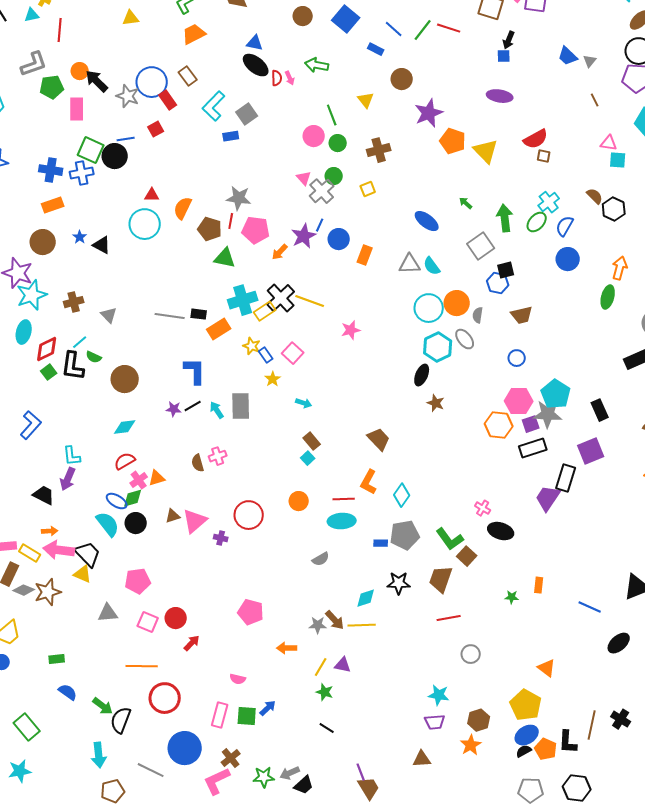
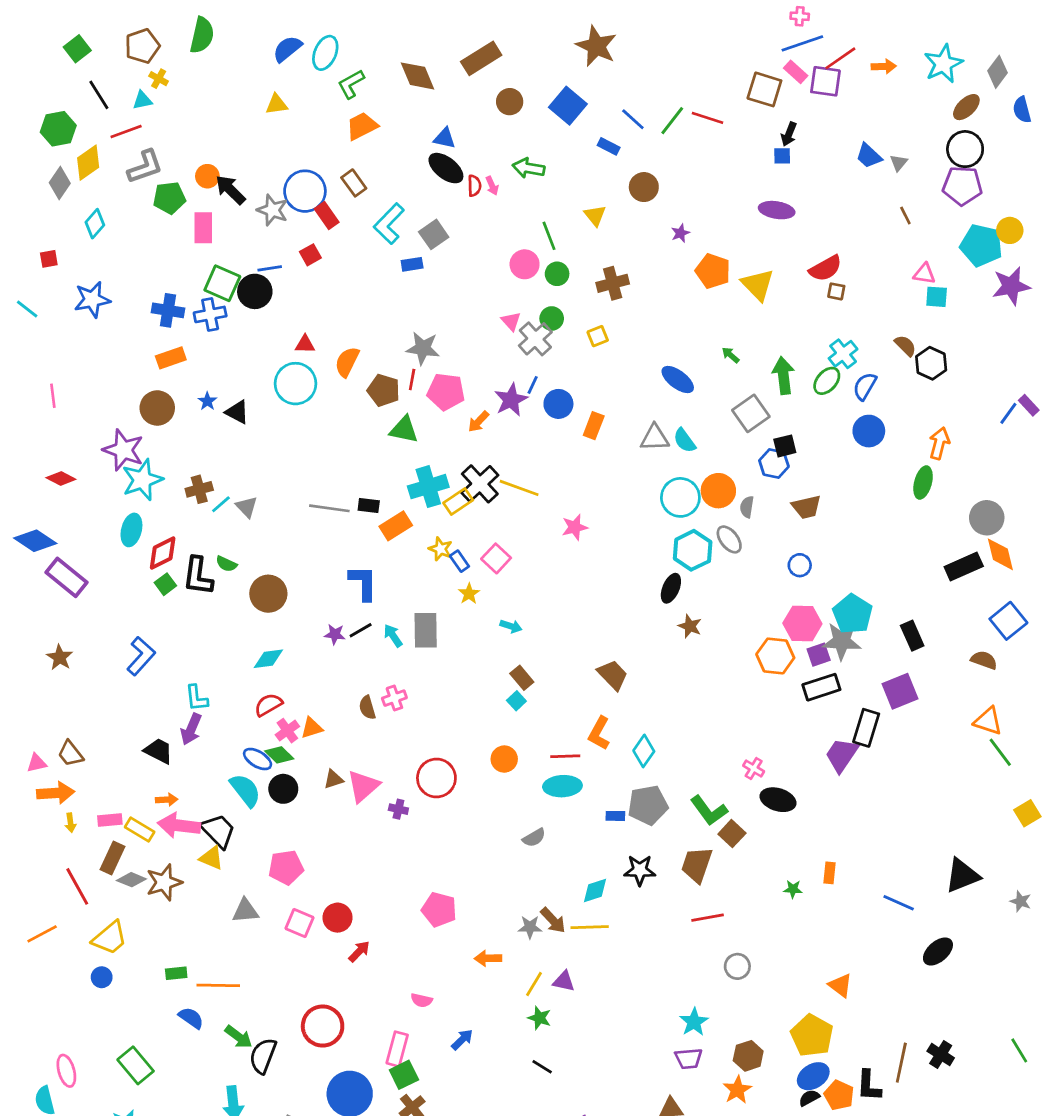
red line: (60, 30) -> (126, 131), moved, turned 65
purple star: (429, 113) -> (680, 233), size x0.5
cyan line: (80, 342) -> (221, 504), moved
green diamond: (133, 498) -> (279, 755), turned 60
orange line: (142, 666) -> (218, 985), moved
cyan star: (439, 695) -> (694, 1022), turned 30
green square: (247, 716) -> (404, 1075), moved, turned -30

